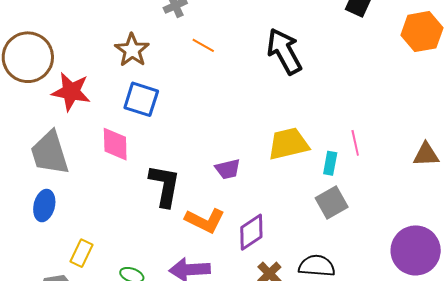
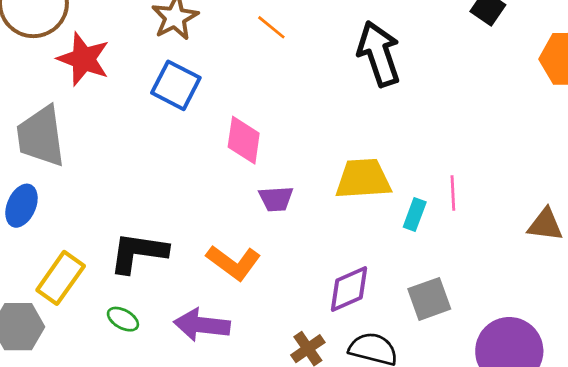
pink diamond: (115, 144) -> (244, 140), moved
black L-shape: (165, 186) -> (138, 253), moved, turned -102
gray square: (332, 203) -> (429, 299), moved
purple diamond: (251, 232) -> (349, 289), moved
yellow rectangle: (82, 253) -> (61, 278), size x1.4

